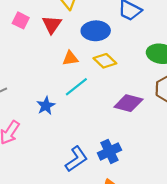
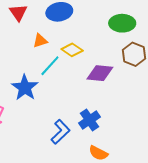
yellow diamond: (105, 61) -> (72, 50), moved
blue star: (46, 106) -> (25, 88), size x1.5

